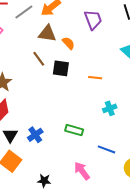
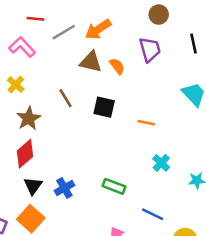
orange semicircle: (68, 43) -> (117, 66), moved
brown line: (39, 59) -> (66, 98), moved
cyan cross: (110, 108) -> (161, 163), turned -32

